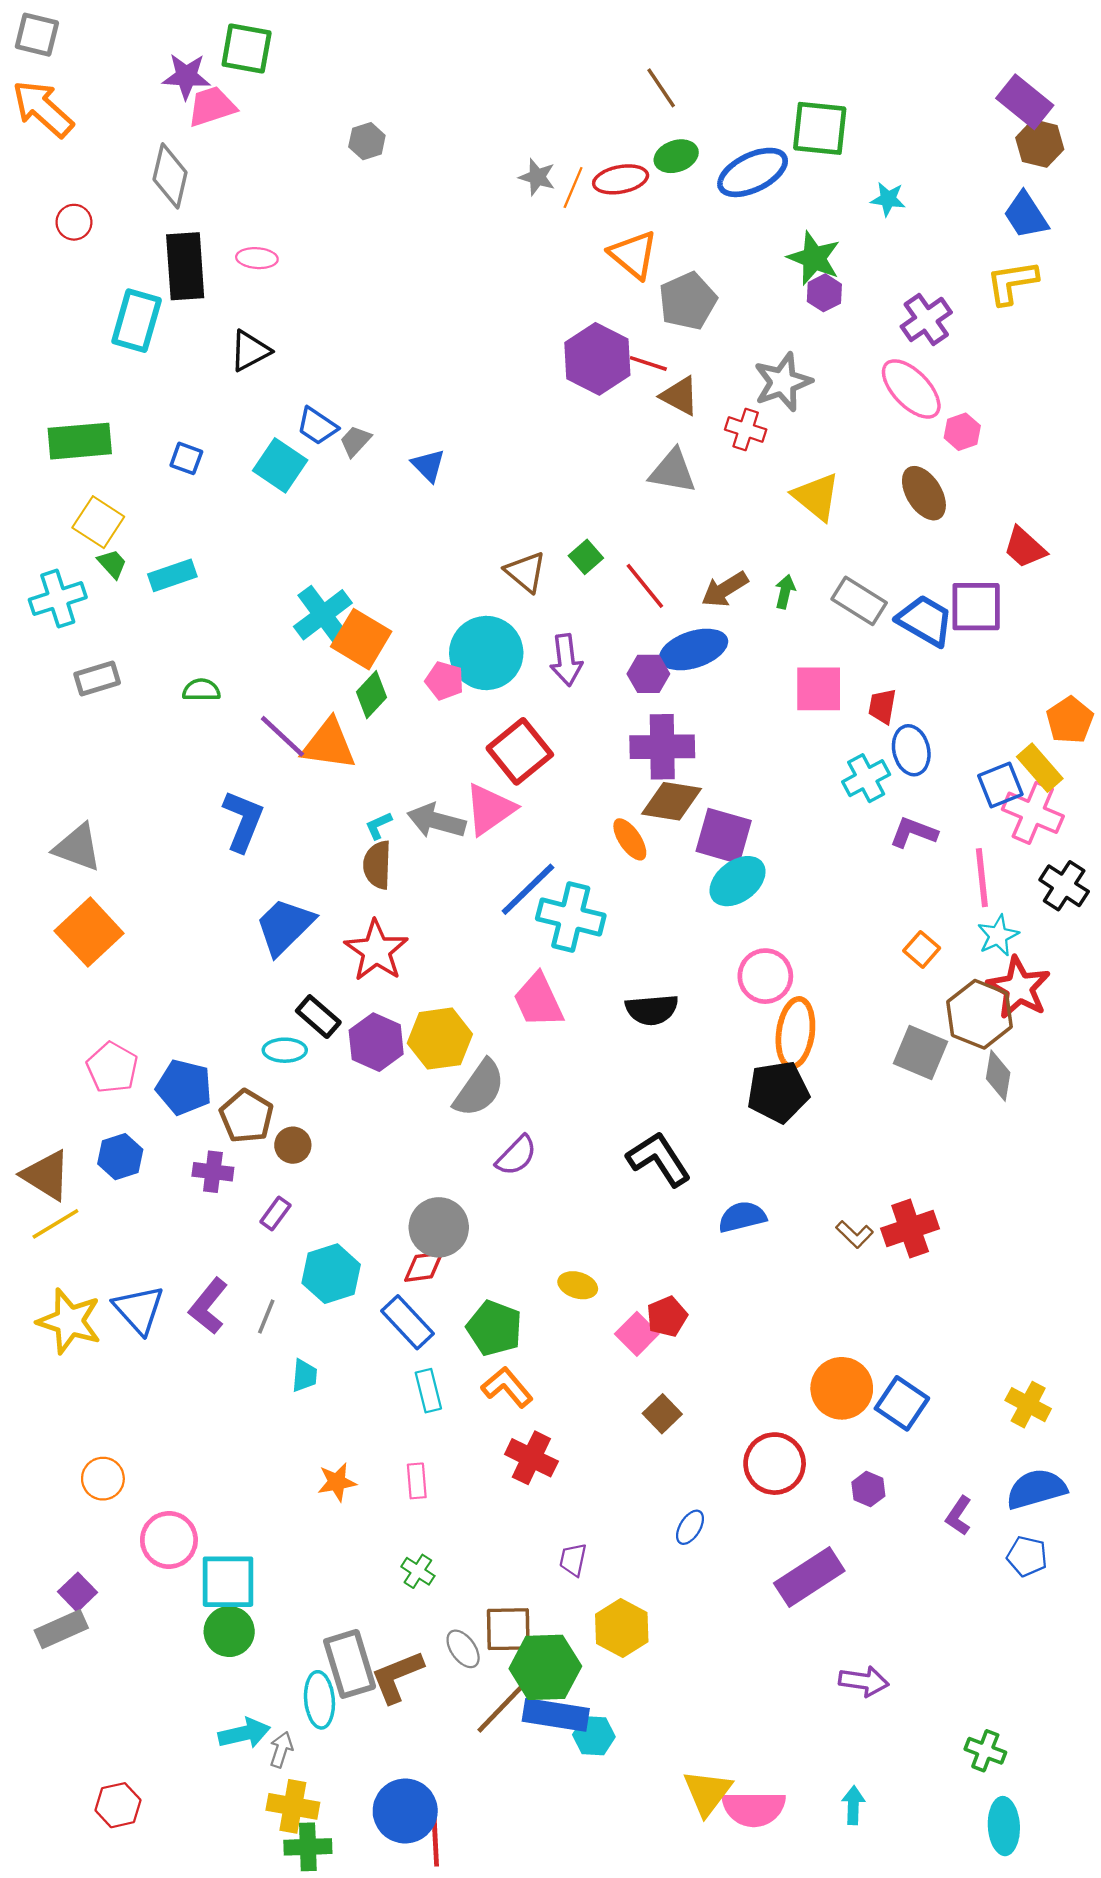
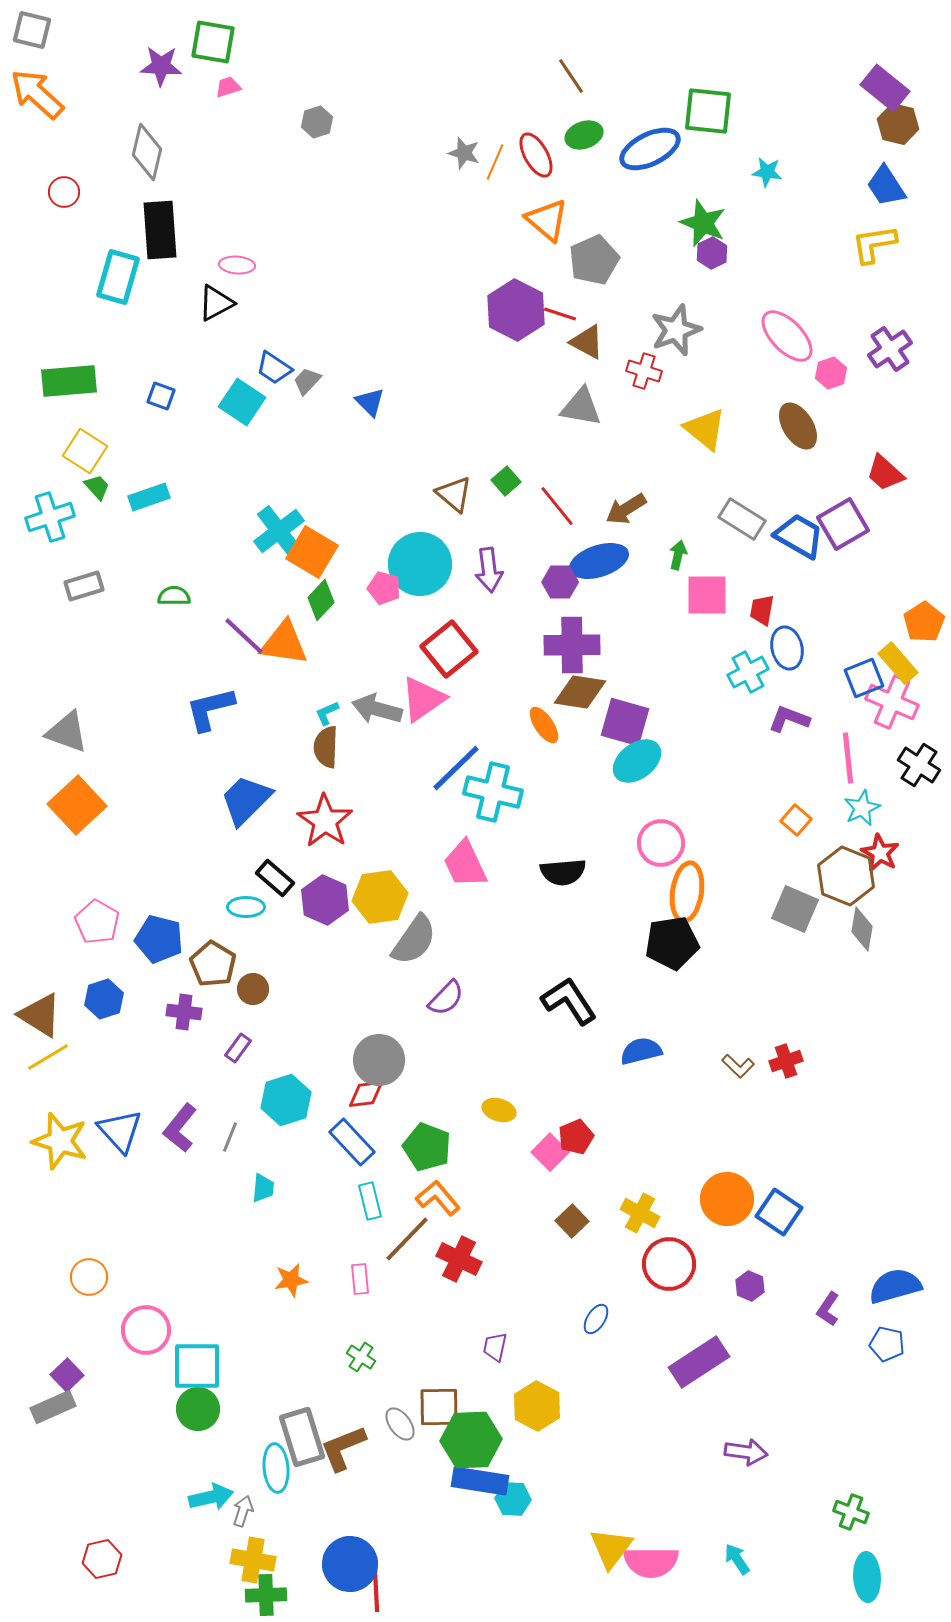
pink trapezoid: (212, 106) -> (228, 87), moved, size x0.6
red ellipse: (621, 179) -> (536, 155), turned 72
pink ellipse: (257, 258) -> (237, 265), moved
purple cross: (926, 319) -> (890, 349), moved
green arrow: (785, 592) -> (678, 555), moved
purple square: (976, 607) -> (843, 524), turned -30
blue L-shape: (243, 821) -> (210, 709), turned -126
red star: (1019, 988) -> (880, 853), size x0.7
red cross: (910, 1228) -> (786, 1061), size x0.7
yellow cross: (1028, 1405) -> (640, 1213), moved
brown line: (501, 1708) -> (407, 1239), moved
cyan arrow: (853, 1805) -> (737, 1559), turned -36

